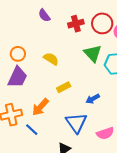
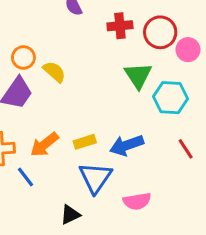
yellow semicircle: (51, 59) -> (54, 72), moved
yellow rectangle: (64, 87) -> (85, 142), moved
blue arrow: (93, 99) -> (127, 145), size x1.5

